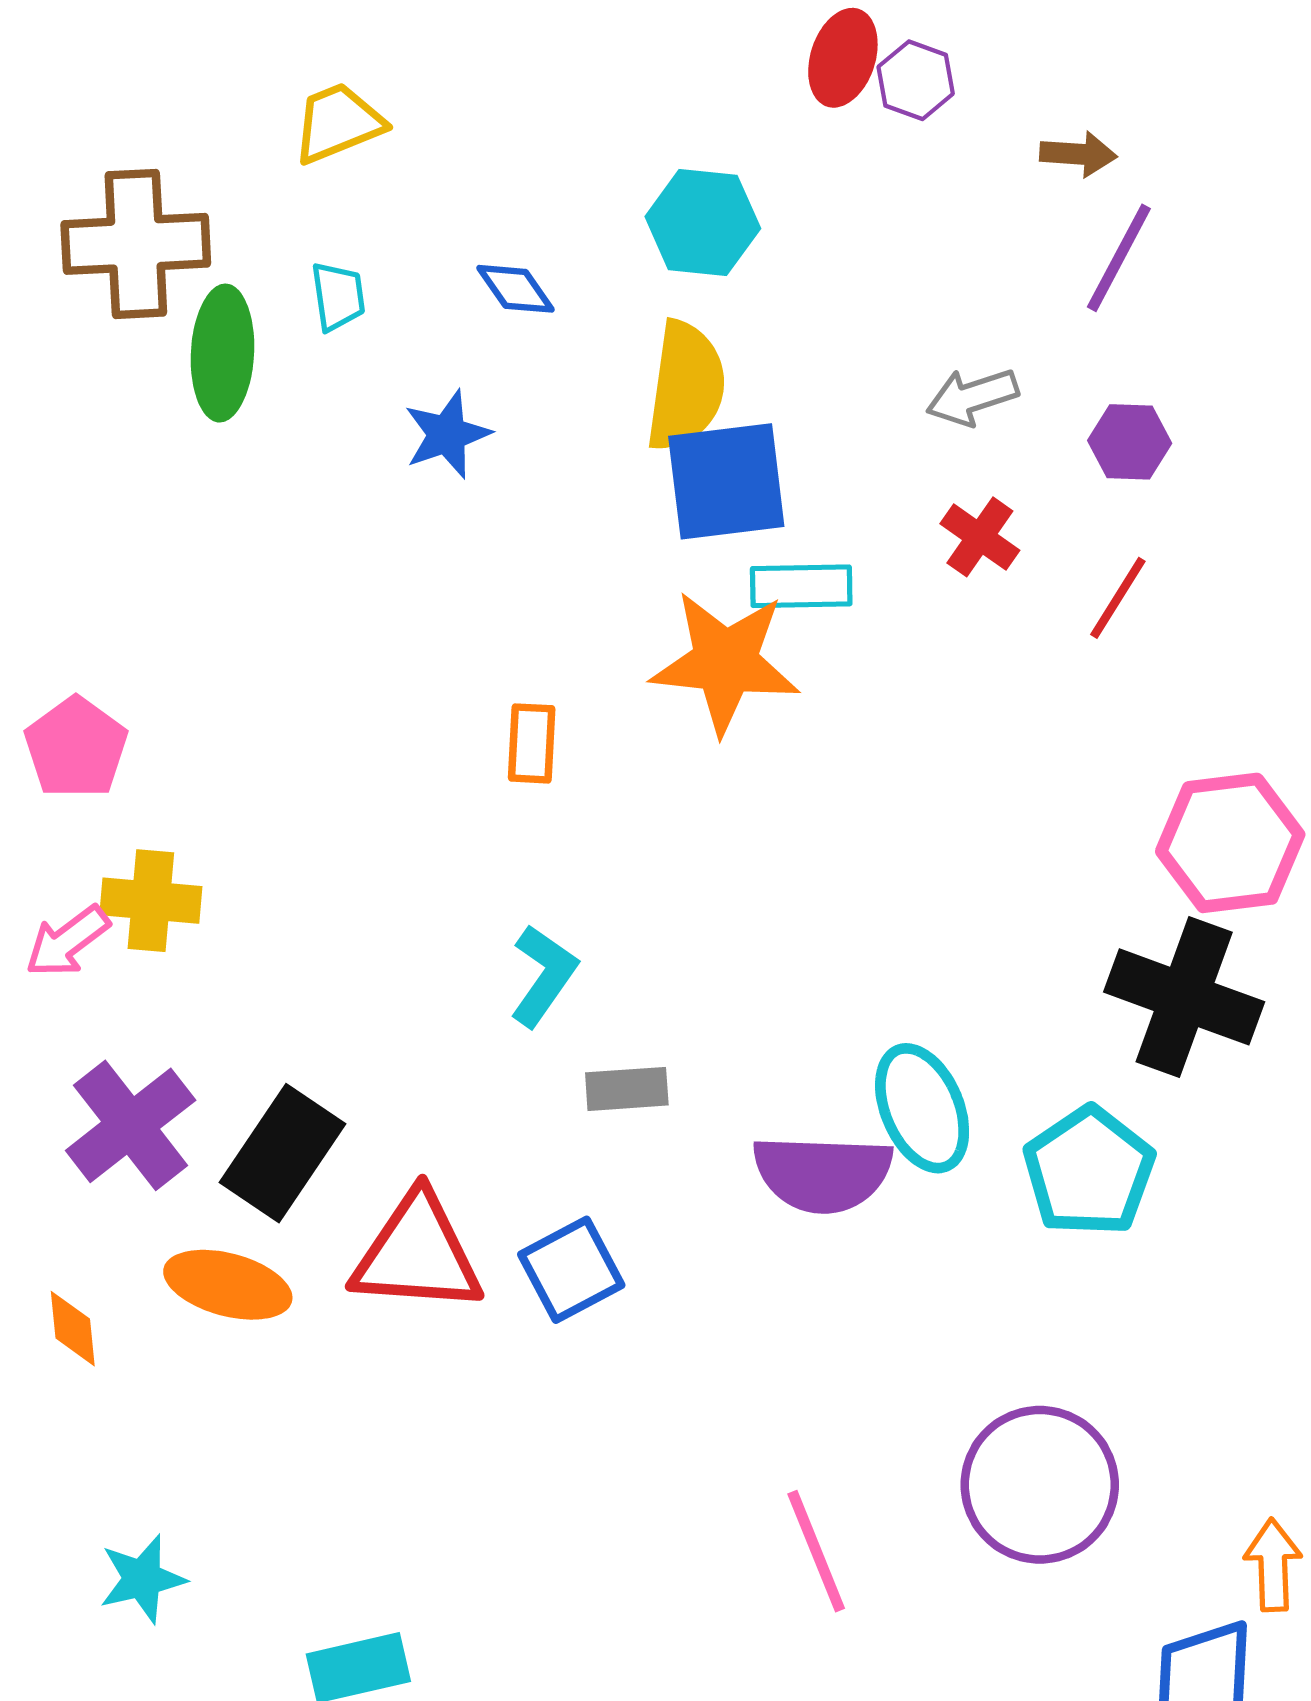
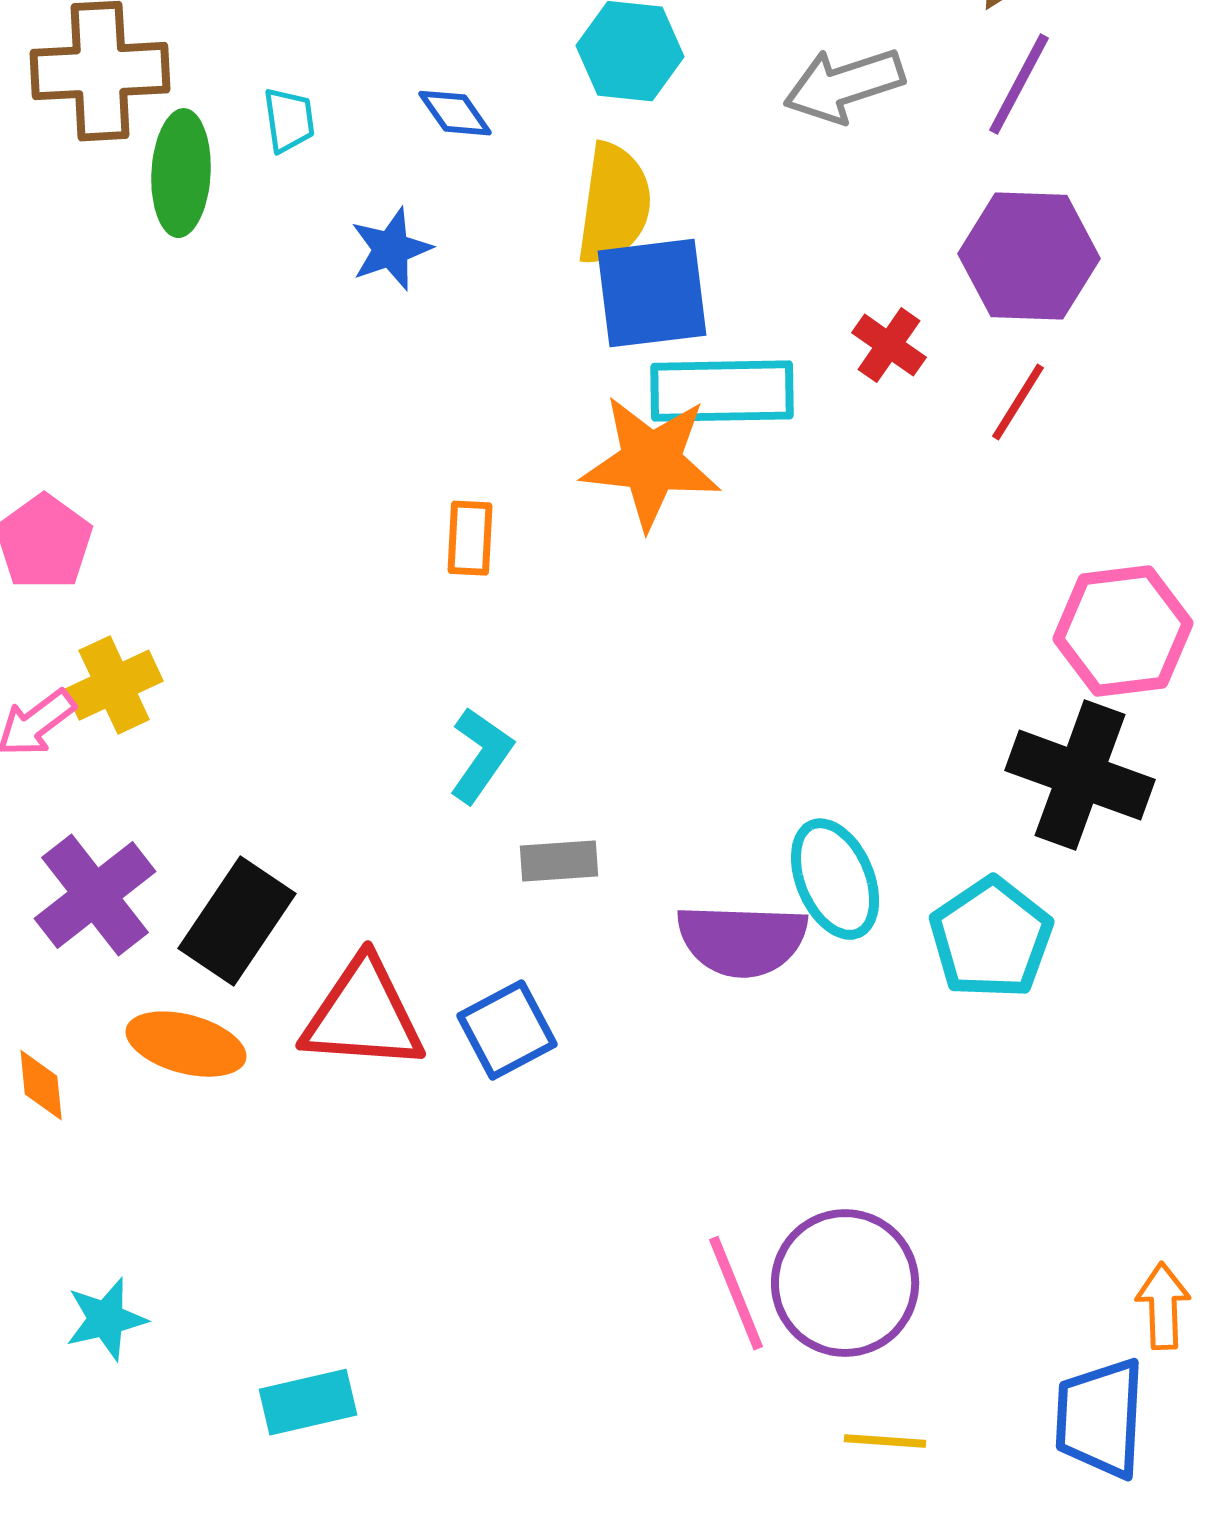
gray arrow: (972, 397) -> (844, 85), moved, size x1.4
purple hexagon: (1130, 442) -> (1029, 256), size x1.8
cyan rectangle: (801, 586) -> (722, 391), size x1.5
yellow cross: (151, 901) -> (114, 685), turned -30
purple circle: (1040, 1485) -> (845, 1283), moved

